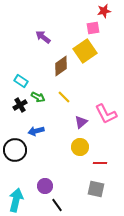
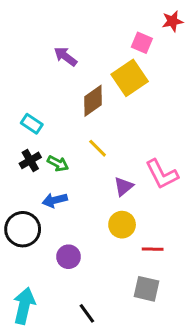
red star: (104, 11) -> (172, 21), moved
pink square: (93, 28) -> (142, 43), turned 32
green arrow: (38, 97) -> (58, 163), moved
purple circle: (45, 186) -> (69, 257), moved

